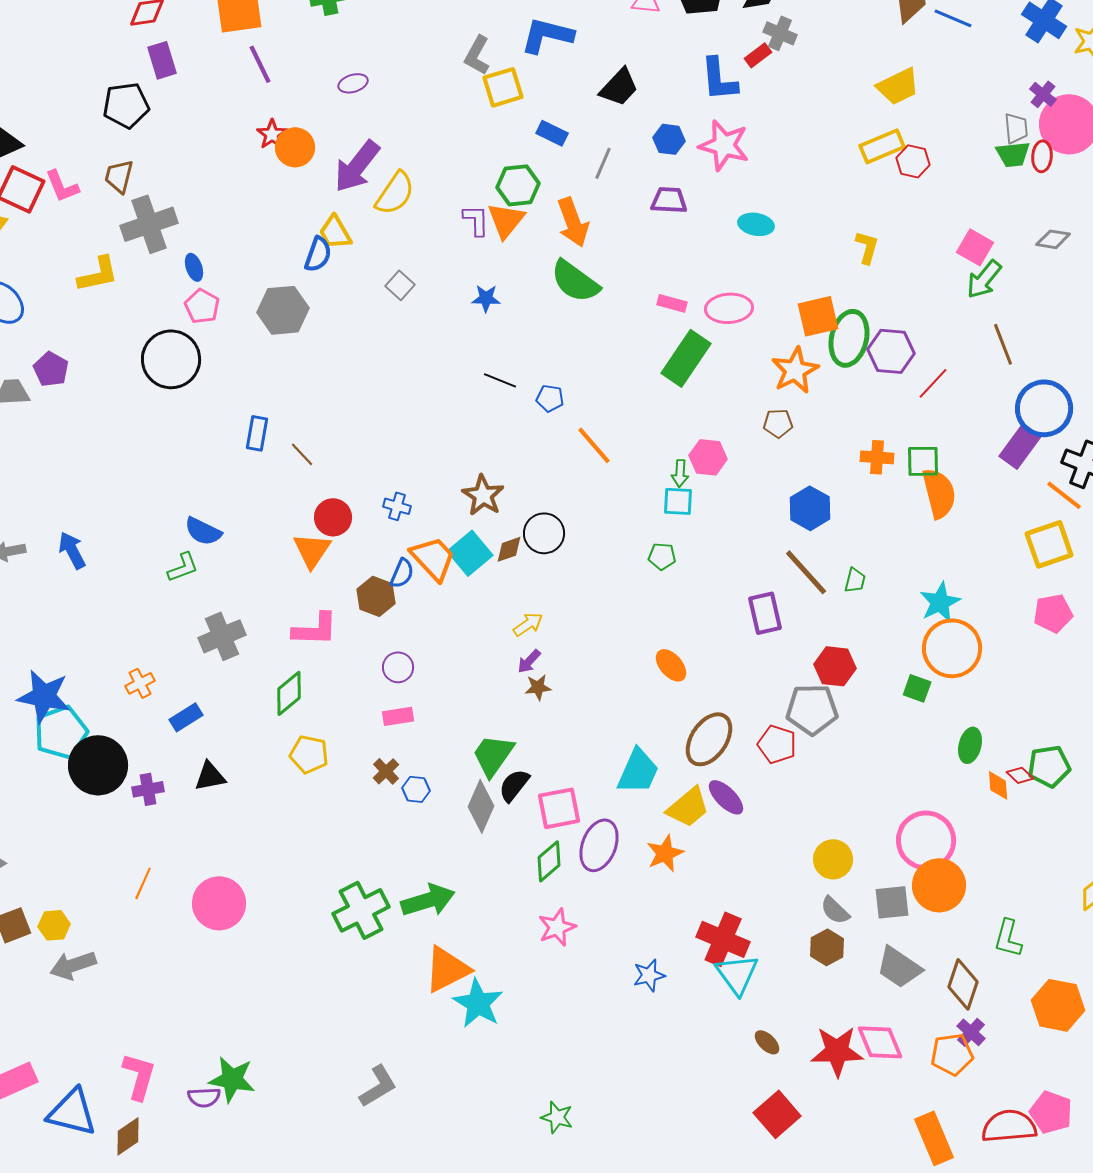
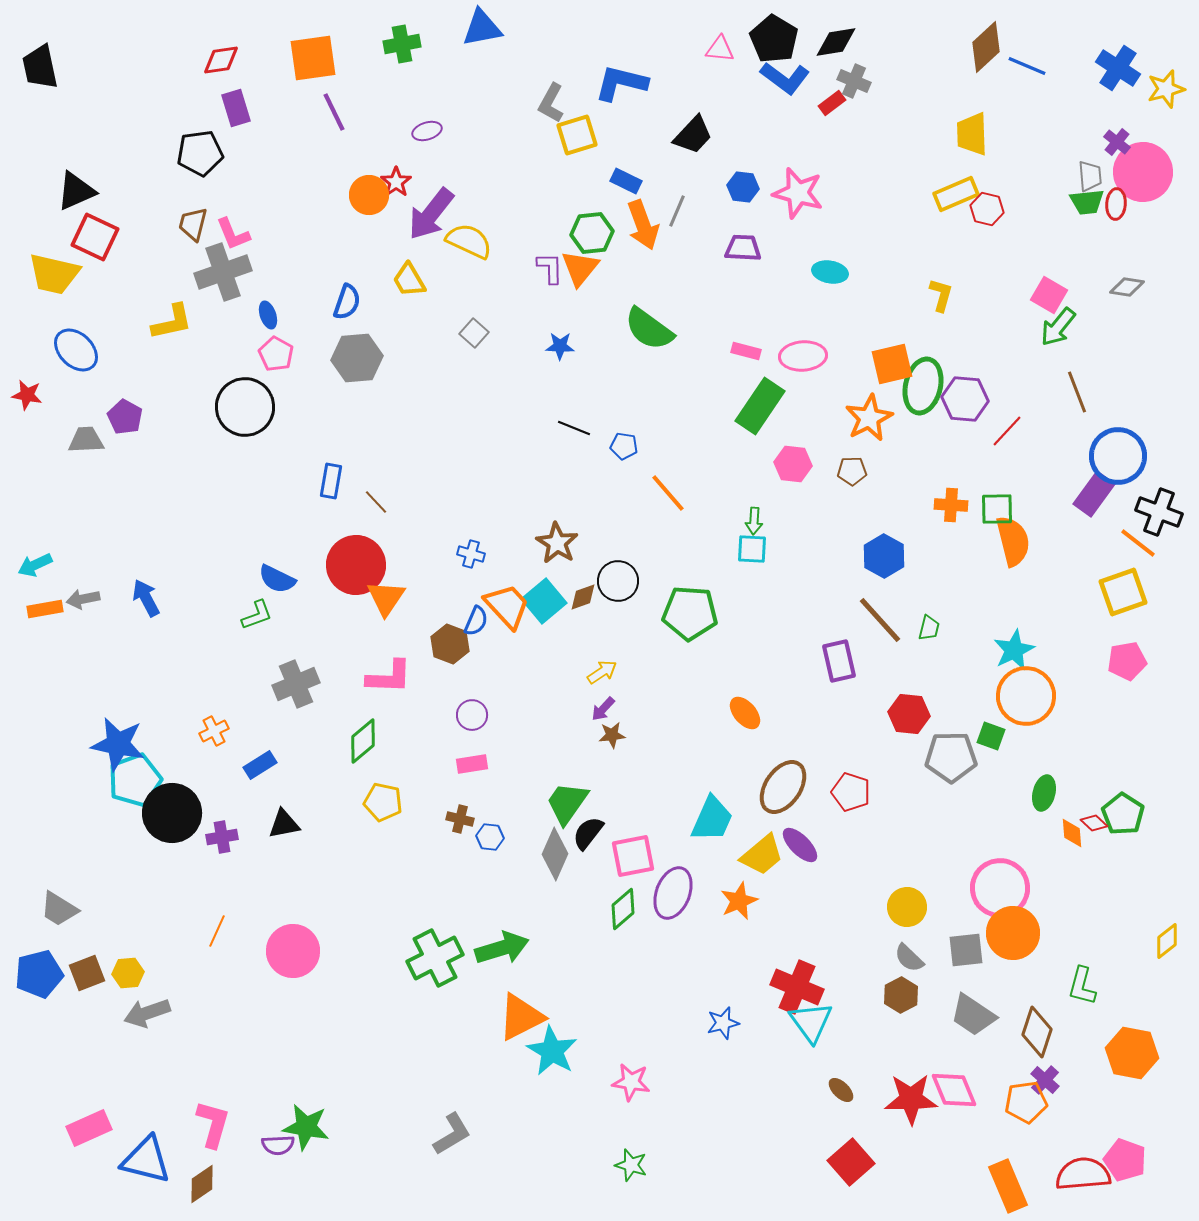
blue L-shape: (719, 79) -> (785, 78), moved, turned -48
yellow trapezoid: (898, 86) -> (972, 134), turned 114
red star: (272, 134) -> (396, 182), moved
pink L-shape: (62, 186) -> (233, 234), moved
yellow semicircle: (395, 193) -> (469, 241), turned -99
orange arrow: (573, 222) -> (643, 225), moved
blue semicircle: (318, 254) -> (347, 302), moved
pink hexagon: (708, 457) -> (793, 464), moved
red circle: (333, 517) -> (356, 565), moved, size x1.6
green pentagon: (662, 556) -> (690, 613), moved, size x2.0
gray pentagon: (812, 709) -> (951, 757), moved
green pentagon: (1049, 766) -> (1123, 814), turned -30
brown cross: (386, 771) -> (460, 819), turned -32
pink star: (557, 927) -> (631, 1082), moved, turned 30

